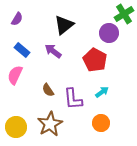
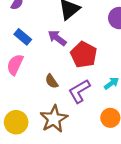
red pentagon: (95, 60) -> (84, 55), moved
purple L-shape: (73, 99) -> (79, 91), turned 65

